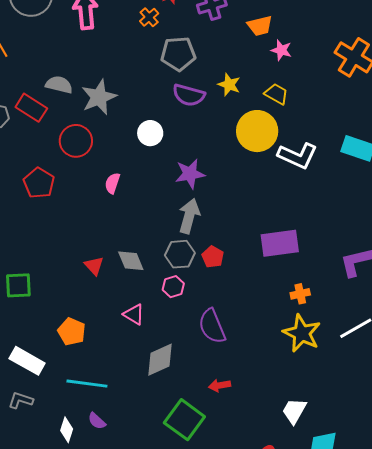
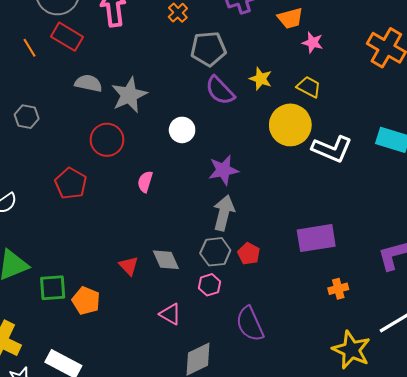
purple semicircle: (189, 95) -> (220, 90), turned 32
red rectangle: (31, 108) -> (67, 37), moved
orange pentagon: (72, 332) -> (86, 301), moved
yellow star: (302, 333) -> (351, 350), moved

